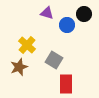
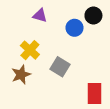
purple triangle: (47, 13) -> (40, 16), moved
red rectangle: (66, 84) -> (95, 93), moved

